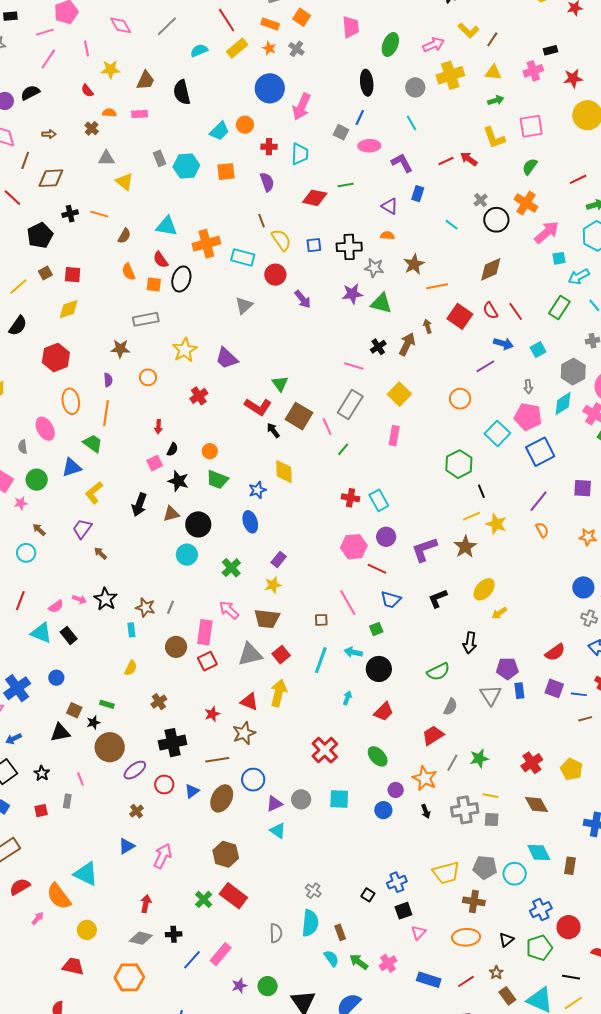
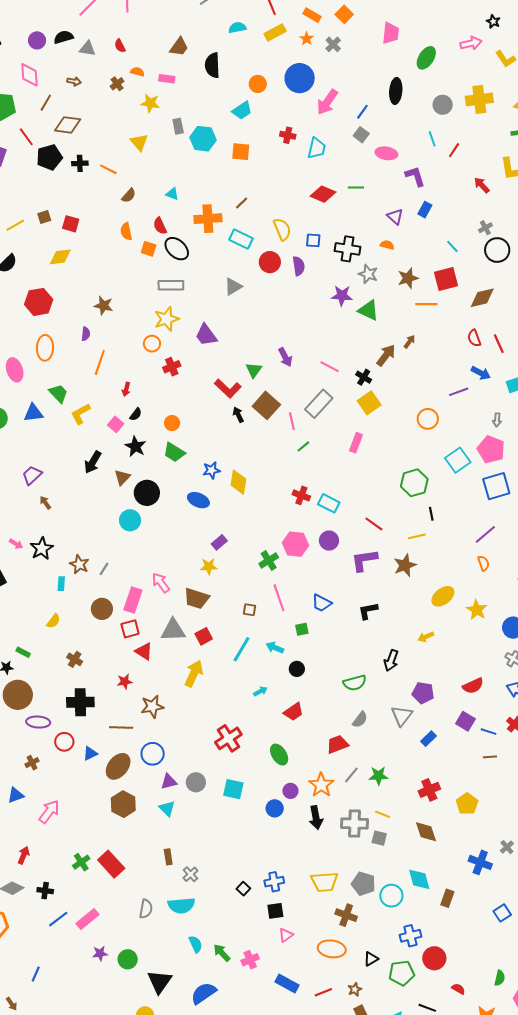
pink arrow: (434, 45) -> (471, 43), moved
yellow star: (110, 69) -> (150, 103), moved
blue line: (360, 117) -> (362, 112), moved
orange circle: (245, 125) -> (258, 84), moved
gray triangle: (106, 158) -> (87, 49), moved
red line: (446, 161) -> (454, 150), moved, turned -42
purple semicircle: (267, 182) -> (299, 266), moved
brown line: (262, 221) -> (242, 203), moved, turned 56
cyan triangle: (167, 226) -> (172, 194), size x0.6
black pentagon: (40, 235) -> (49, 157), moved
black ellipse: (181, 279) -> (177, 249), turned -75
purple arrow: (303, 299) -> (285, 357), moved
red square: (460, 316) -> (446, 279), moved, turned 30
gray rectangle: (146, 319) -> (171, 285), moved
brown arrow: (428, 326) -> (409, 342), turned 40
black cross: (378, 347) -> (364, 377), moved, turned -35
orange circle: (148, 377) -> (152, 344), moved
orange line: (106, 413) -> (100, 362), moved
pink square: (155, 463) -> (116, 424), turned -35
yellow diamond: (284, 472) -> (238, 482), moved
yellow L-shape: (94, 493) -> (81, 414), moved
cyan rectangle: (379, 500) -> (329, 503), turned -45
brown triangle: (171, 514) -> (122, 477), turned -42
blue ellipse: (250, 522) -> (198, 500), turned -60
yellow star: (496, 524) -> (477, 610), moved
green cross: (231, 568) -> (269, 561), moved
red line: (377, 569) -> (374, 524), moved
yellow ellipse: (484, 589) -> (443, 596), moved
black circle: (379, 669) -> (297, 669), size x0.6
blue rectangle: (519, 691) -> (428, 739), moved, turned 42
cyan arrow: (347, 698) -> (260, 691), turned 32
brown cross: (159, 702) -> (75, 659), turned -35
red triangle: (249, 702) -> (144, 651), moved
purple ellipse: (135, 770) -> (38, 722), turned 30
black arrow: (426, 811) -> (316, 818), size x1.6
brown hexagon: (226, 854) -> (123, 804), moved
cyan semicircle: (310, 923) -> (181, 905), turned 68
brown rectangle: (340, 932) -> (168, 857), moved

